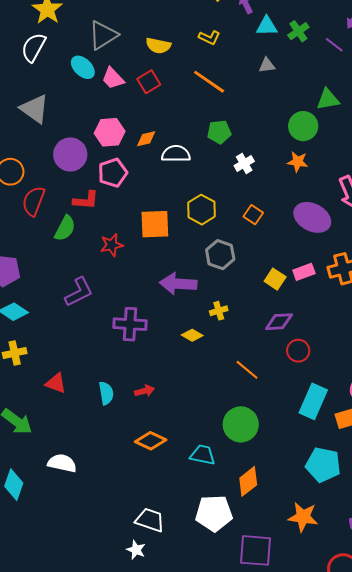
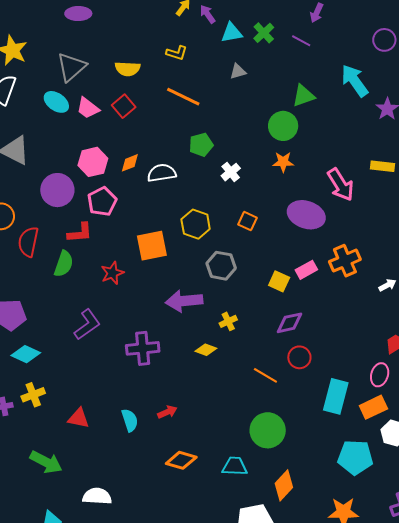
red circle: (298, 351) -> (299, 357), moved

